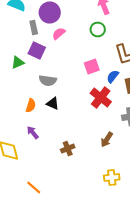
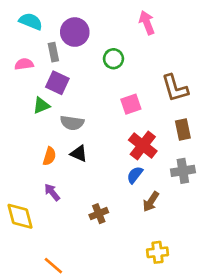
green circle: (98, 30) -> (113, 59), moved
pink semicircle: (59, 34) -> (24, 64), moved, turned 32
green triangle: (18, 62) -> (41, 105), moved
blue semicircle: (113, 76) -> (135, 175), moved

